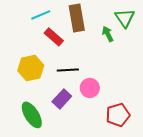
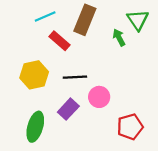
brown rectangle: (77, 18) -> (85, 20), turned 32
green ellipse: (32, 115) -> (35, 127), turned 48

